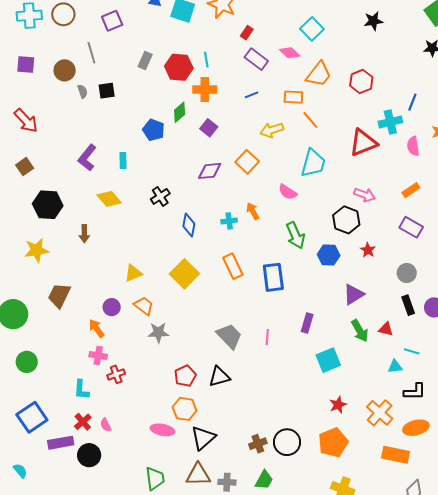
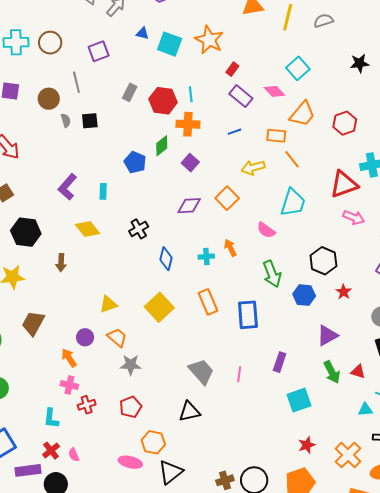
pink arrow: (365, 195) -> (354, 217), moved
red pentagon: (185, 376) -> (131, 407), moved

